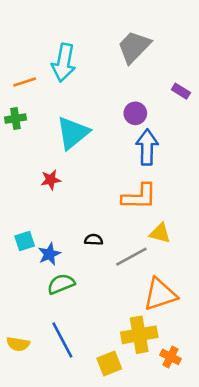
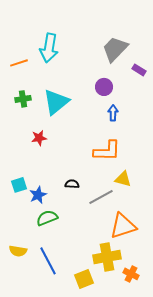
gray trapezoid: (134, 47) -> (115, 49), moved
green cross: (15, 119) -> (23, 99), moved
blue arrow: (147, 147) -> (113, 113), size x0.6
yellow semicircle: (18, 344) -> (18, 251), moved

